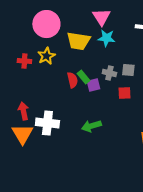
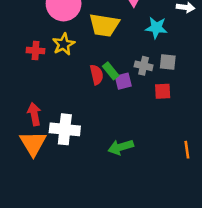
cyan star: (106, 38) -> (156, 28), moved
green arrow: (91, 126) -> (121, 147), moved

